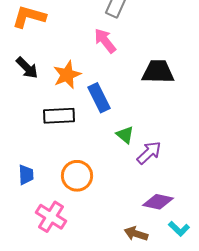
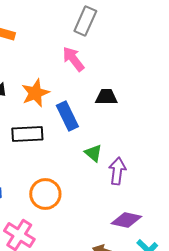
black trapezoid: (158, 72) -> (106, 97), moved, size x0.7
purple arrow: (149, 153) -> (117, 171), turned -40

